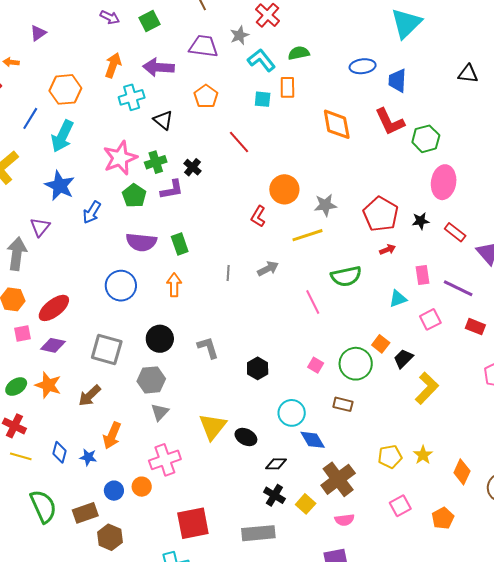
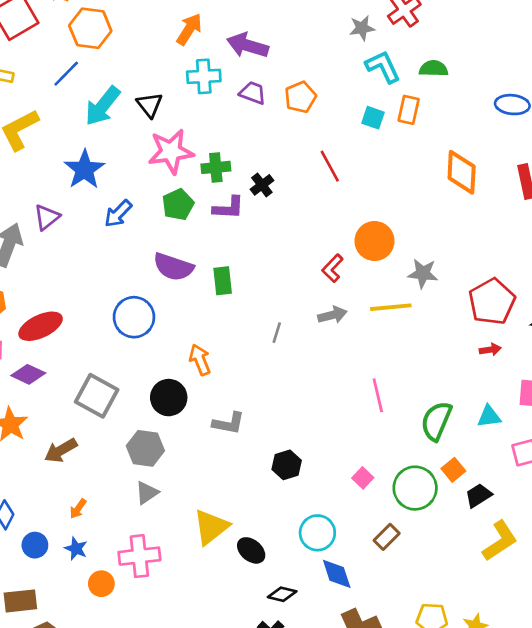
purple trapezoid: (203, 46) -> (253, 93), moved, size x0.7
orange hexagon: (65, 89) -> (90, 28), moved
black triangle: (163, 120) -> (150, 105), moved
gray arrow: (268, 269) -> (332, 315), moved
green semicircle: (346, 276) -> (436, 421), moved, turned 112
orange arrow: (174, 285) -> (200, 360), moved, turned -35
gray L-shape: (208, 348) -> (229, 423), turned 105
brown rectangle: (343, 404) -> (387, 537), turned -72
orange arrow: (112, 435) -> (78, 509), size x0.6
blue star: (88, 457) -> (76, 549), moved
blue circle: (114, 491) -> (35, 545), moved

